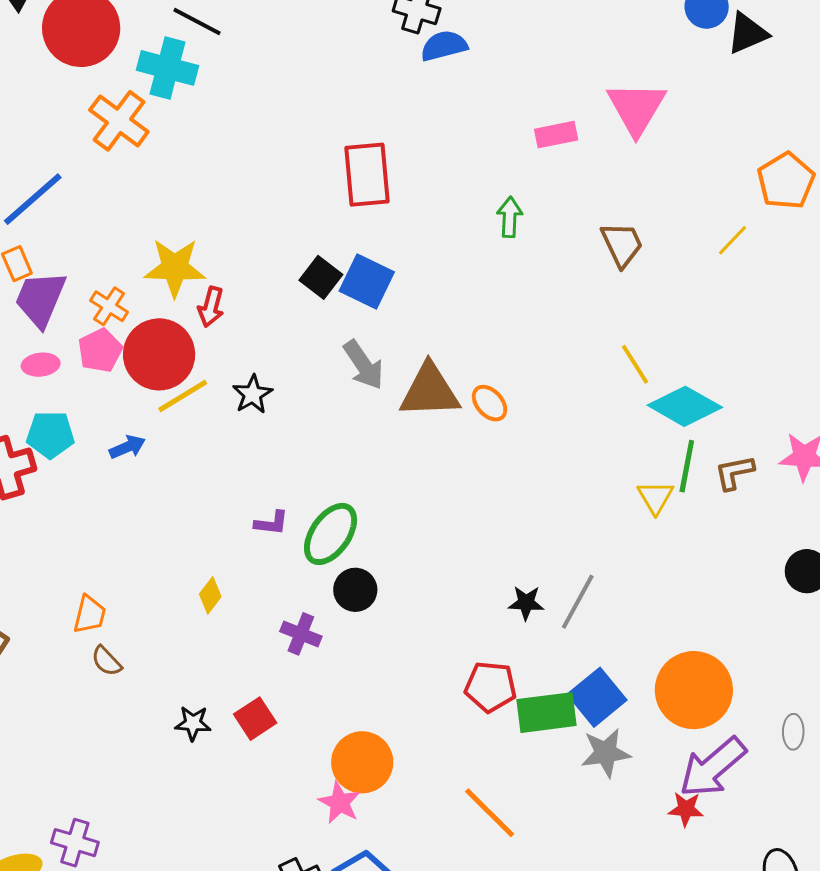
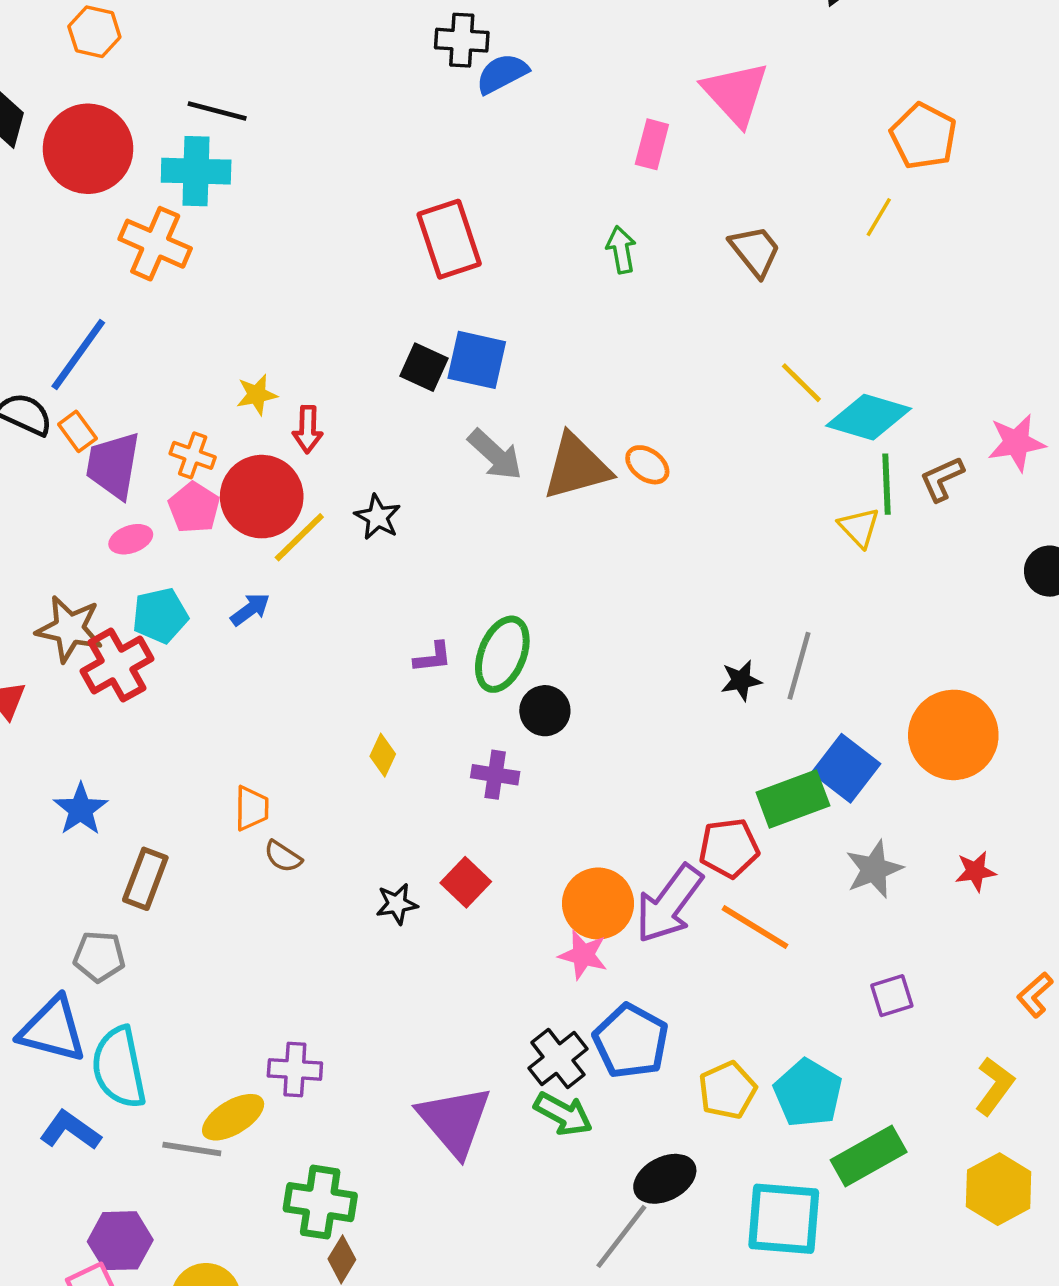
pink rectangle: (556, 135) -> (652, 144), turned -51
yellow star: (175, 268) -> (257, 395), size x0.6
red pentagon: (491, 687) -> (729, 848), moved
gray star: (606, 753) -> (874, 869), moved
purple arrow: (713, 767) -> (669, 904), moved

